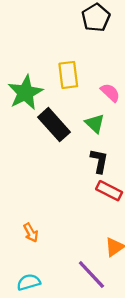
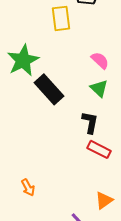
yellow rectangle: (68, 75) -> (61, 18), moved
green triangle: (95, 123) -> (99, 88), moved

